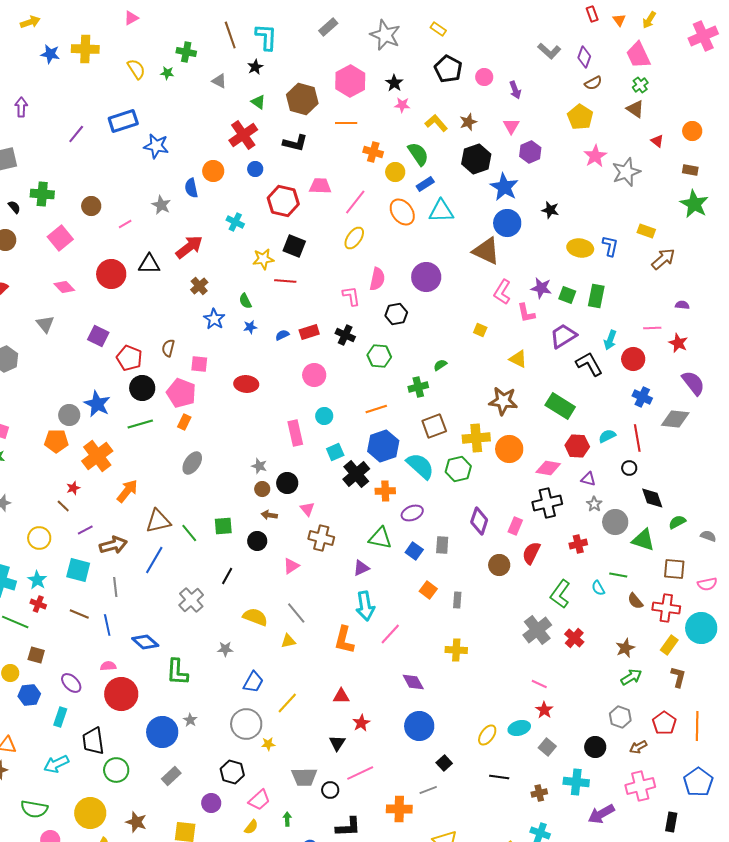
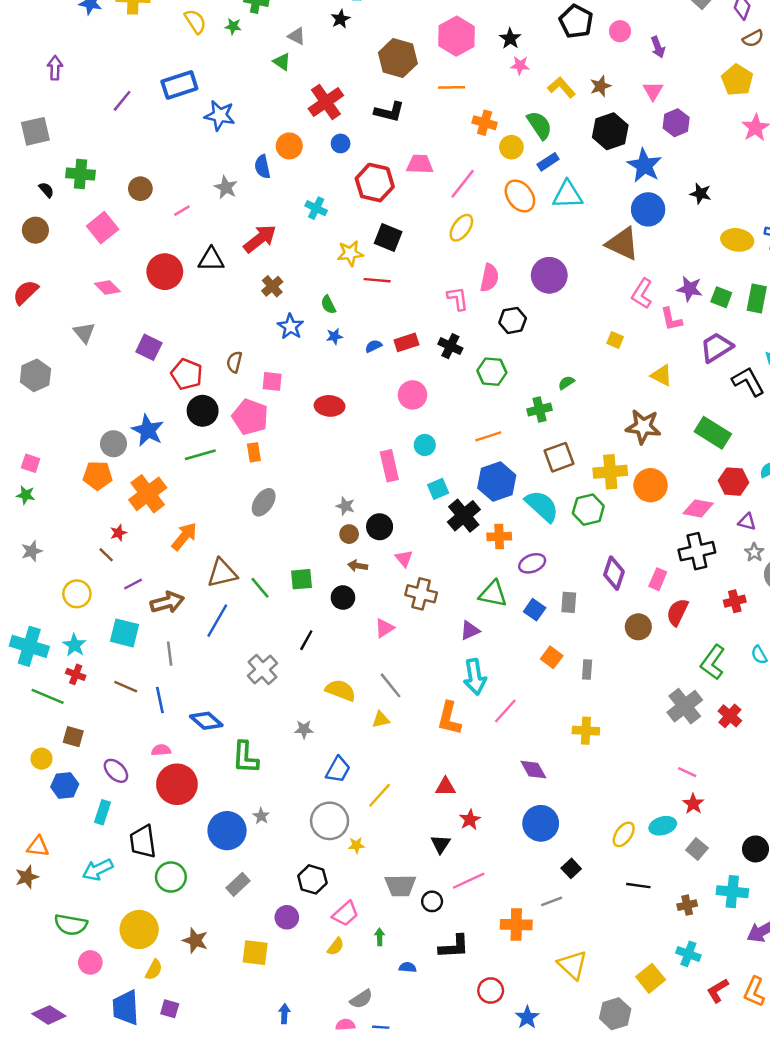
green triangle: (258, 102) -> (282, 62), moved
orange rectangle: (184, 422) -> (254, 452), turned -35

